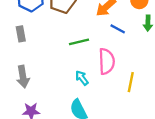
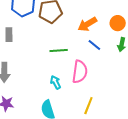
yellow line: (131, 82) -> (88, 106), moved

